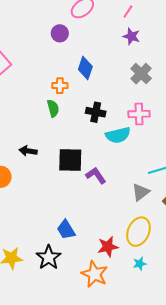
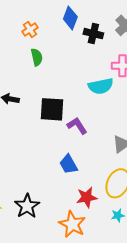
orange cross: (60, 86) -> (30, 30), moved, turned -35
black cross: (96, 112) -> (93, 34), moved
blue trapezoid: (66, 230) -> (69, 164), moved

